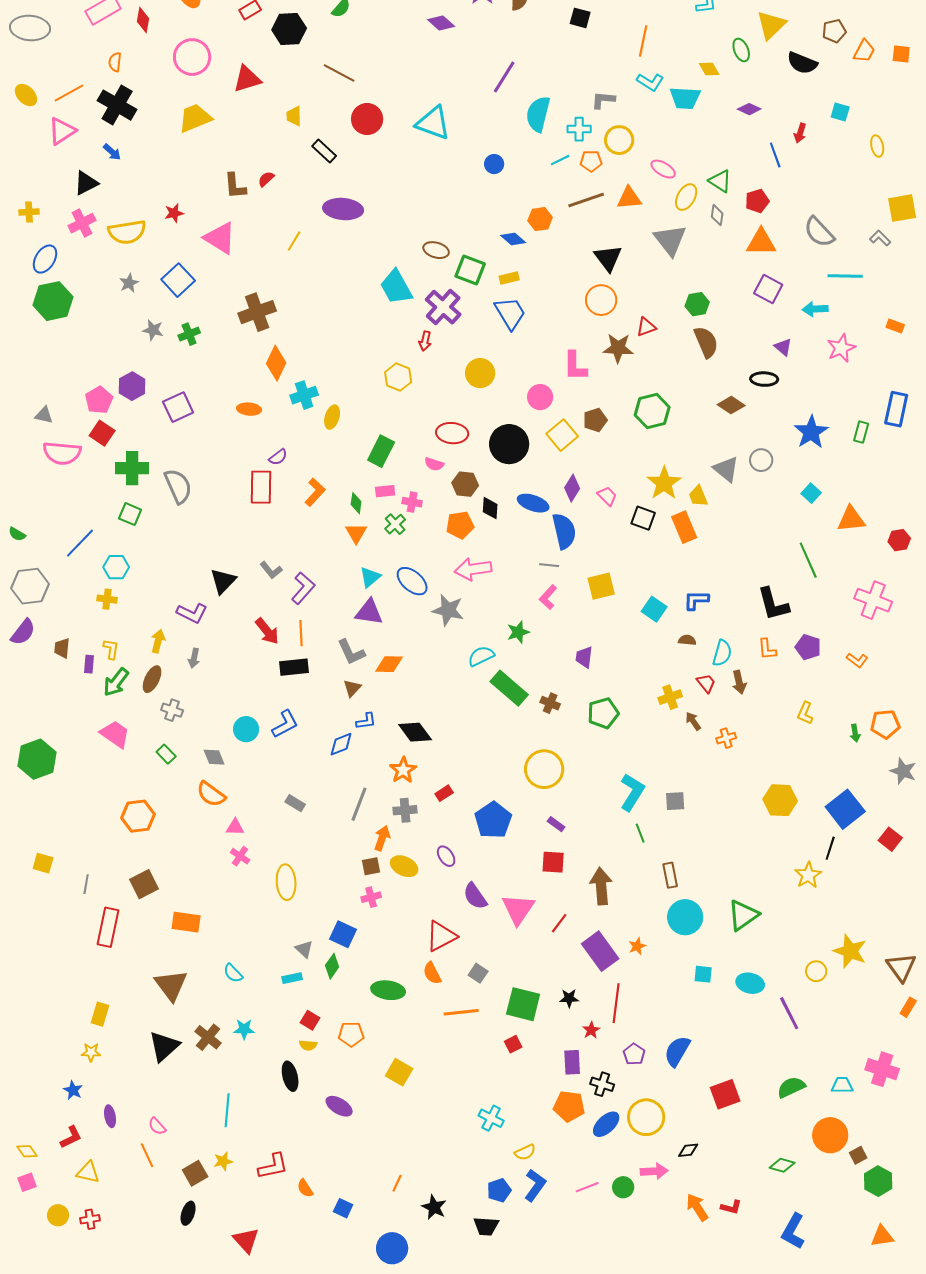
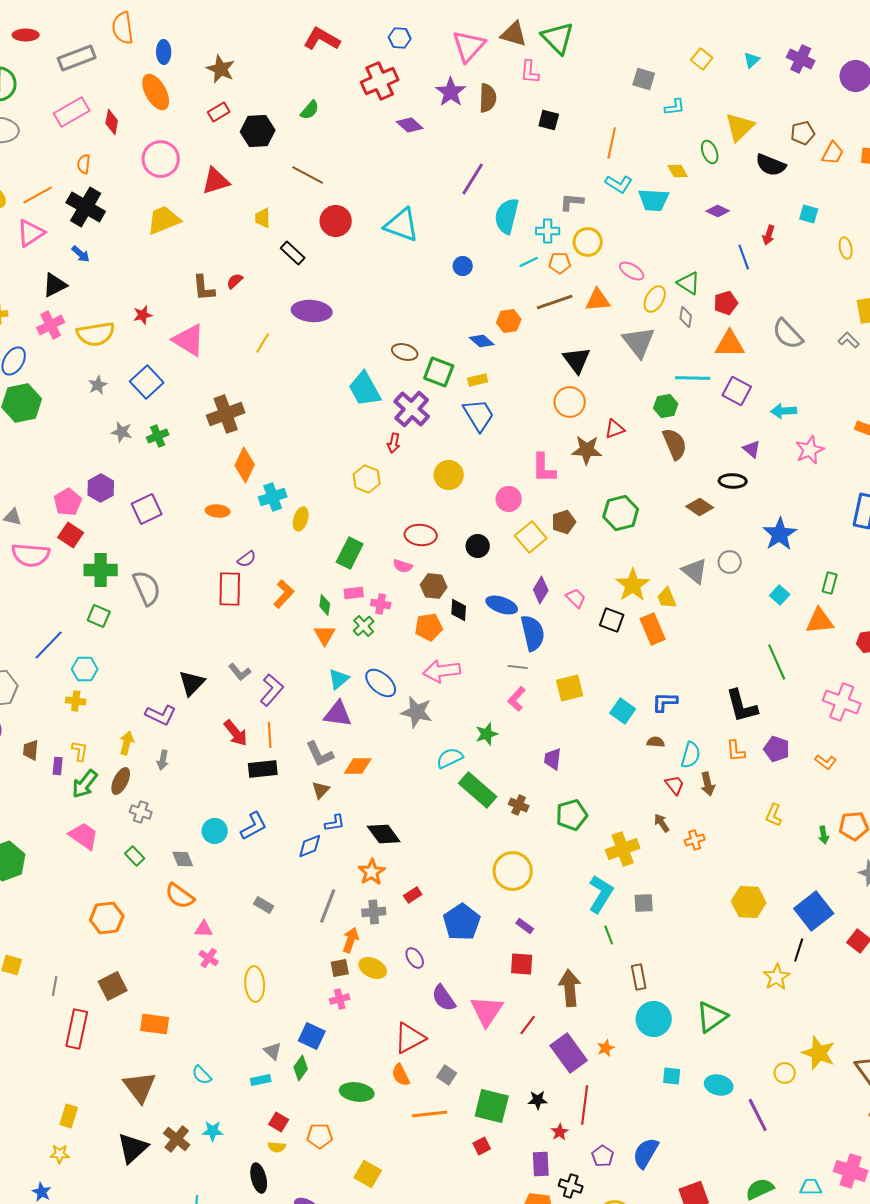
cyan line: (845, 276) -> (693, 378), moved
green rectangle: (861, 432) -> (830, 583), moved
black circle: (509, 444) -> (478, 546), size x0.6
yellow cross: (670, 697) -> (623, 849), moved, size x1.4

